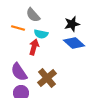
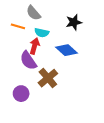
blue diamond: (74, 43) -> (67, 50), moved
purple semicircle: (19, 72) -> (28, 60), moved

